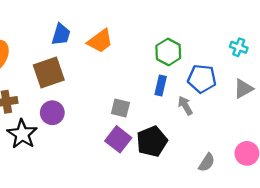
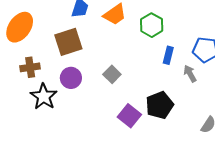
green hexagon: (168, 52) -> (152, 25), moved
gray square: (120, 108) -> (112, 74), moved, turned 30
purple square: (118, 139) -> (129, 116), moved

